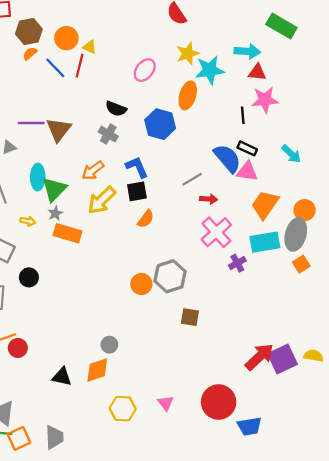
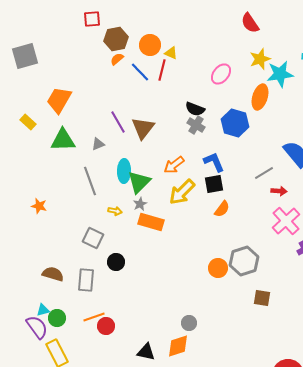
purple line: (31, 123) -> (118, 122), turned 60
gray cross: (108, 134) -> (196, 125), moved

